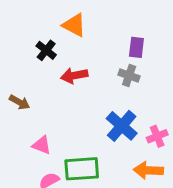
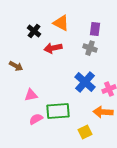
orange triangle: (74, 25) -> (61, 23), moved
pink triangle: (42, 145) -> (31, 95), turned -32

